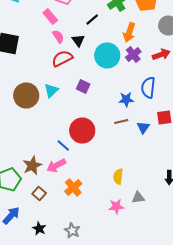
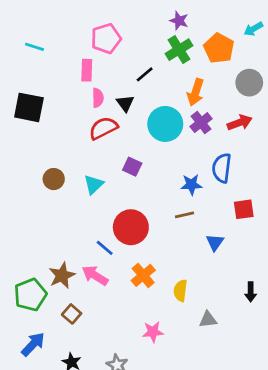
pink rectangle: (50, 16) -> (87, 70), turned 42
pink semicircle: (58, 36) -> (98, 98), turned 32
cyan triangle: (51, 90) -> (94, 185), moved
brown circle: (26, 96) -> (54, 179), size x0.6
blue triangle: (143, 128) -> (215, 242), moved
pink arrow: (56, 166) -> (95, 275), turned 60
orange cross: (73, 188) -> (143, 275), moved
pink star: (116, 206) -> (153, 332), moved

